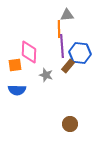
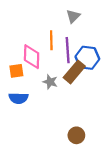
gray triangle: (67, 15) -> (73, 16), turned -40
orange line: (59, 29) -> (51, 40), moved
brown rectangle: (68, 66) -> (74, 72), size x1.5

